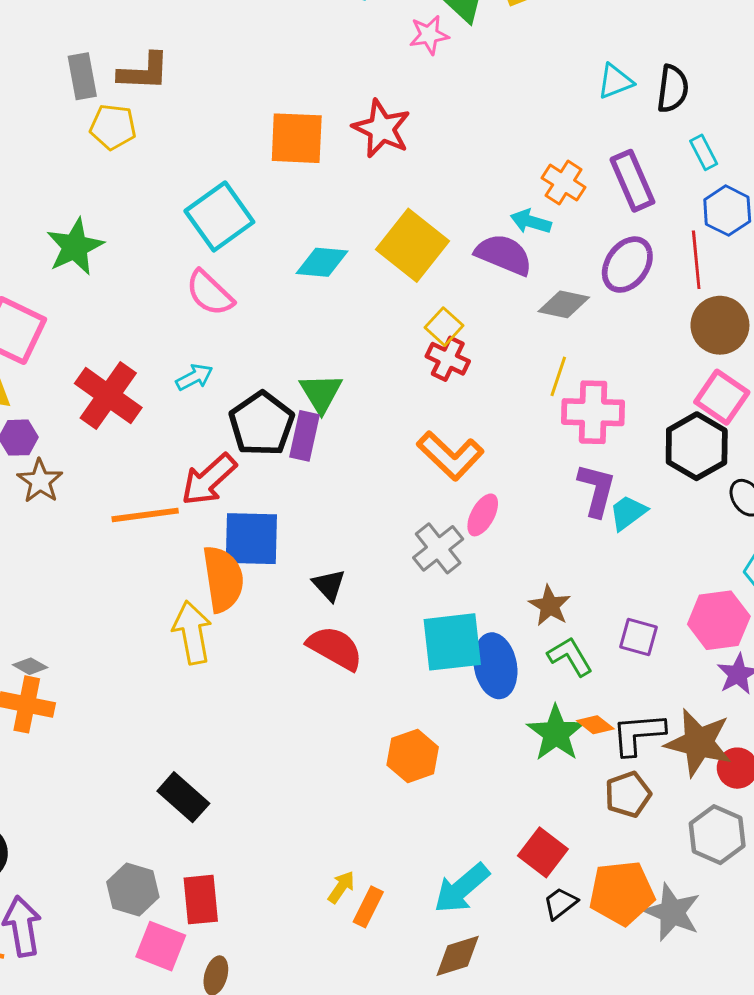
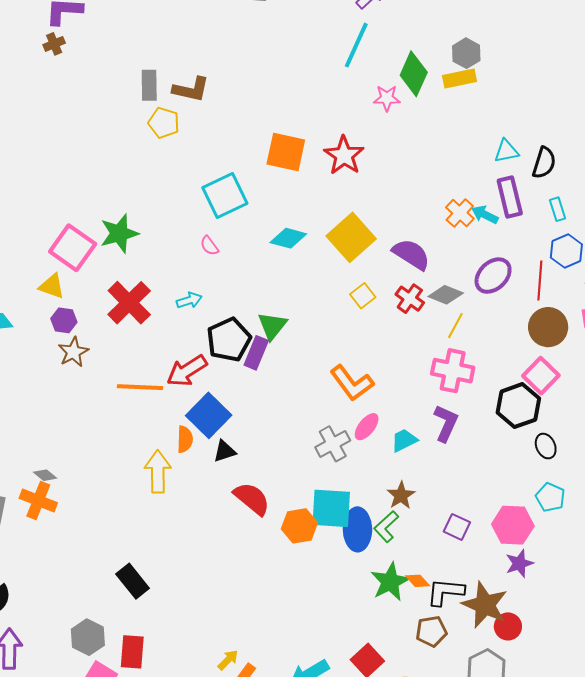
purple rectangle: (632, 181) -> (510, 197), moved
cyan arrow: (531, 222) -> (485, 215), moved
green star: (75, 247) -> (119, 233), moved
pink semicircle: (210, 293) -> (209, 246), size x0.6
red cross: (448, 359) -> (410, 299), moved
yellow line: (558, 376) -> (455, 326), moved
cyan trapezoid: (628, 513) -> (404, 440), moved
blue square: (251, 539) -> (209, 415), turned 33
orange semicircle: (223, 579) -> (185, 439), size x0.6
black triangle: (329, 585) -> (225, 451), moved, turned 45
green L-shape: (570, 656) -> (386, 527), moved, turned -112
orange hexagon: (413, 756) -> (299, 526), moved

